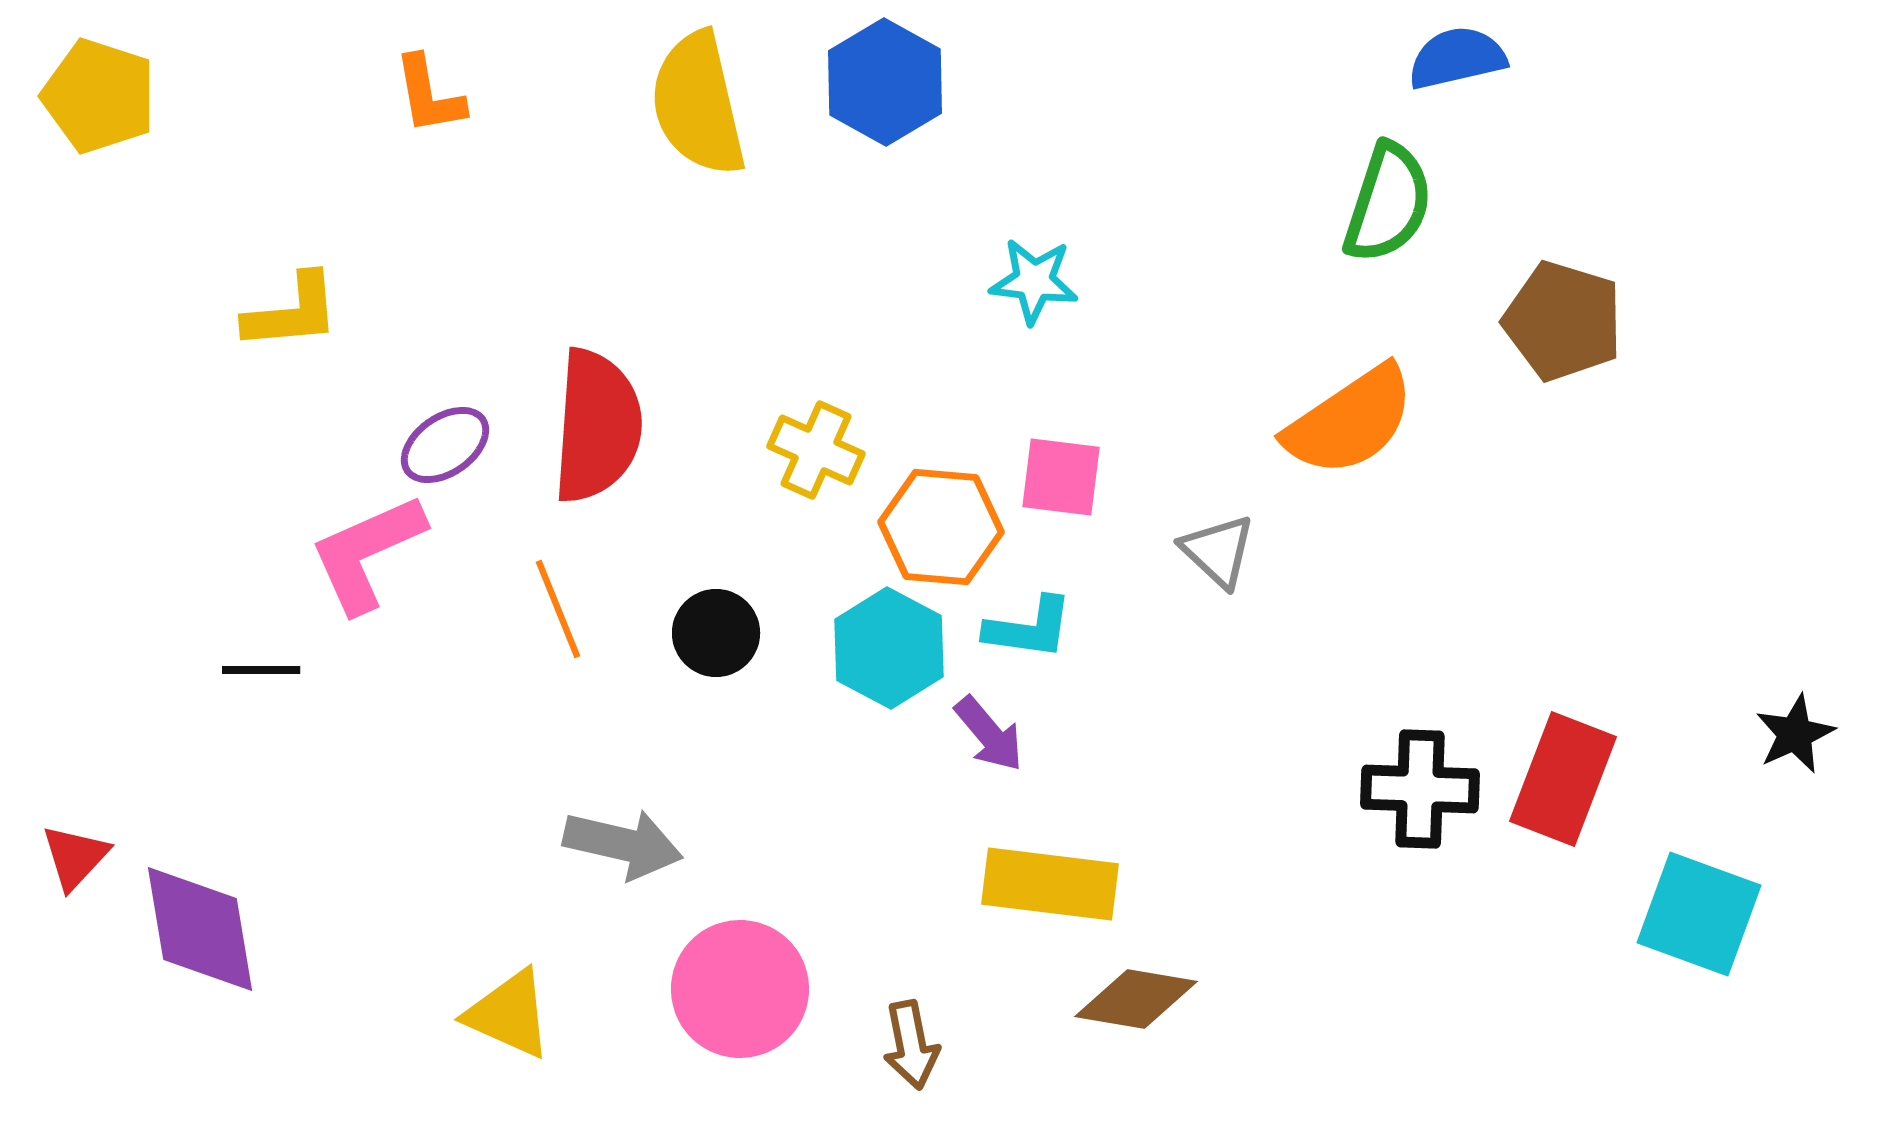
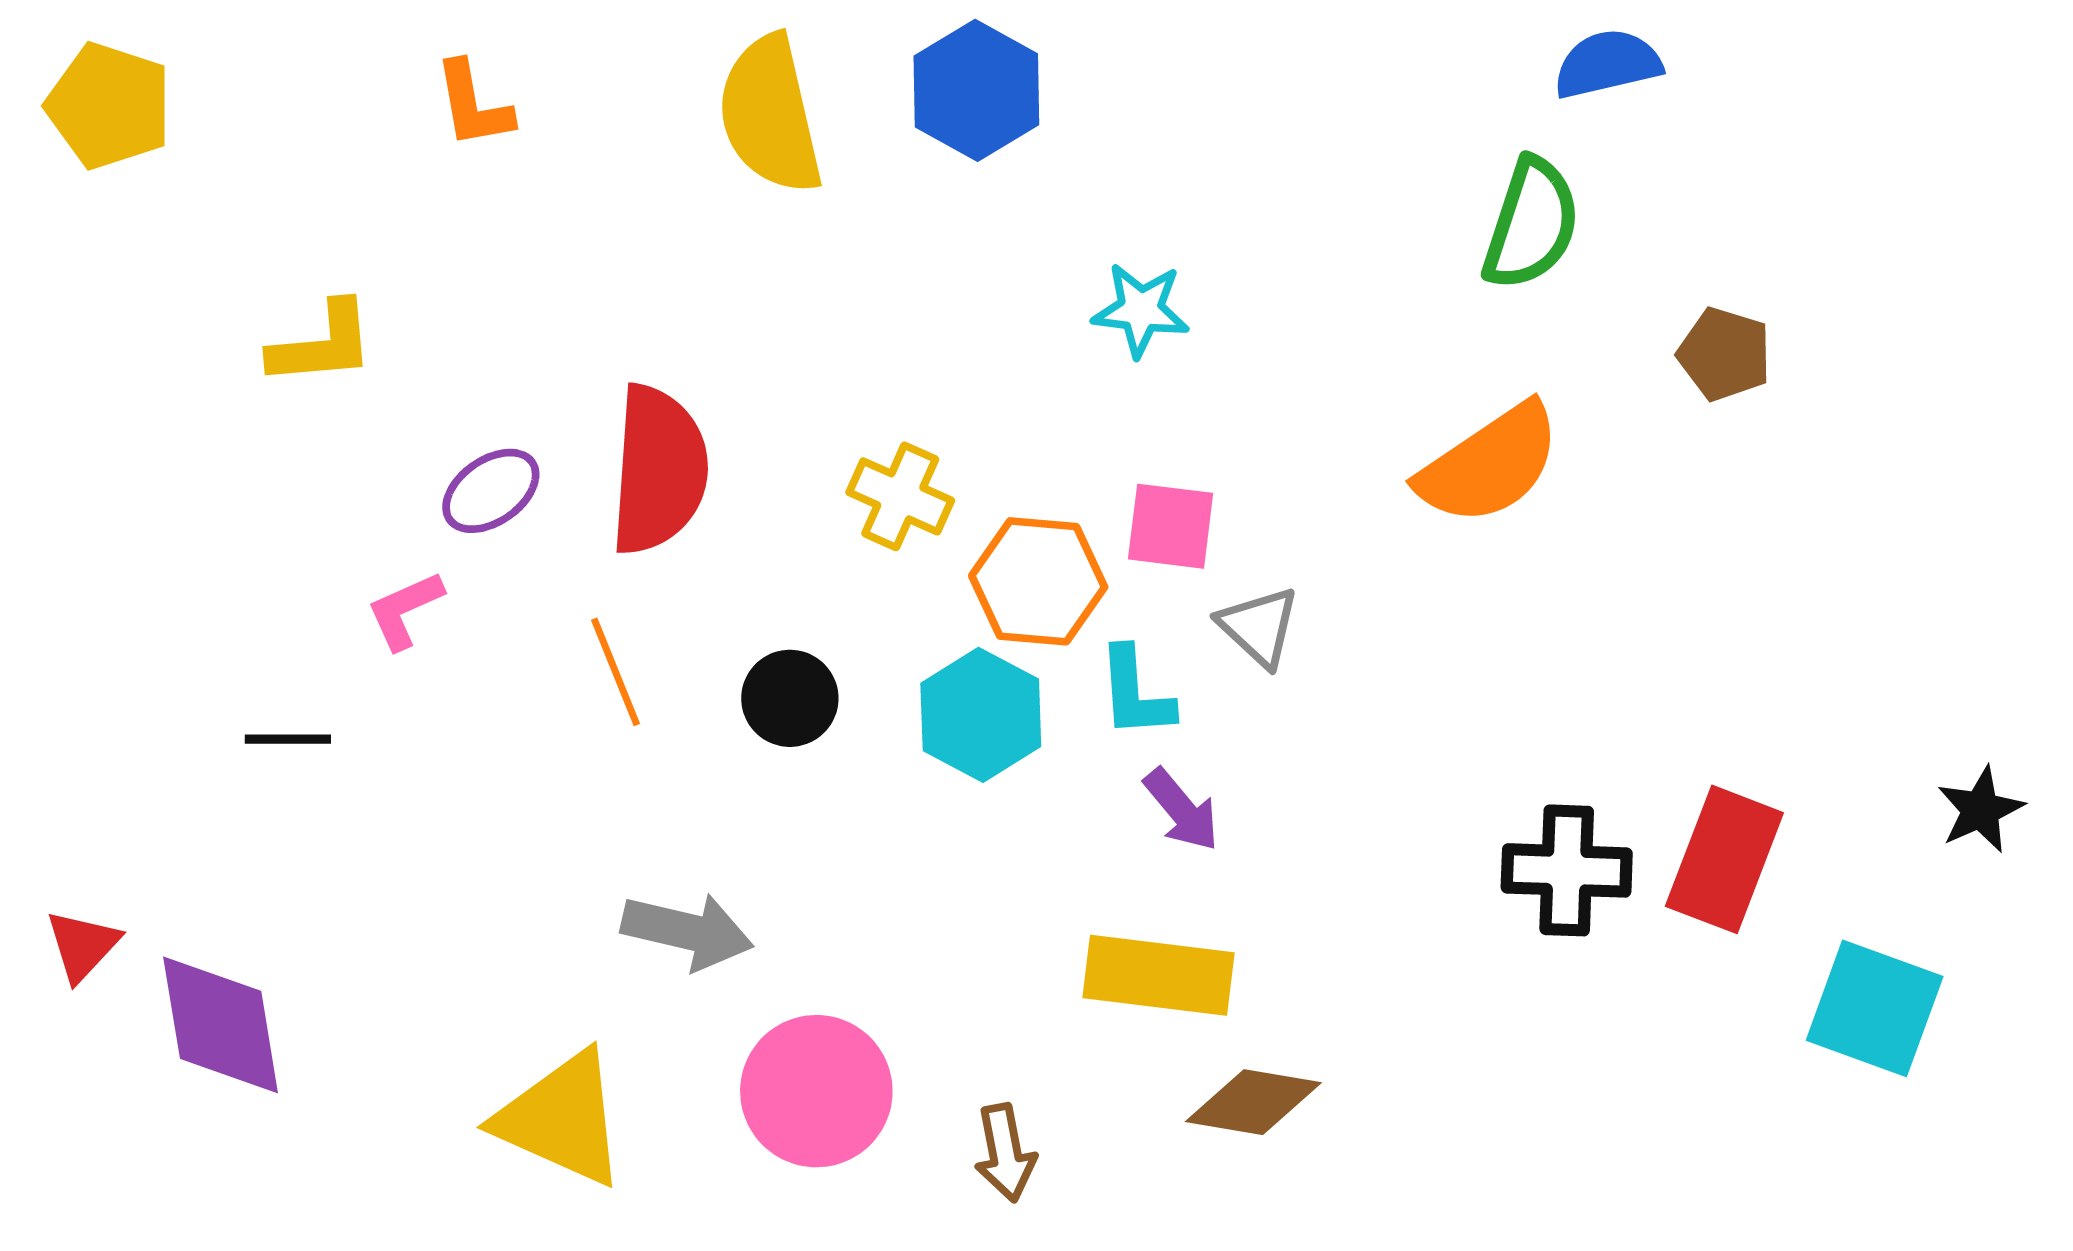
brown pentagon: (1563, 321) -> (1724, 354), size x0.7
gray triangle: (1218, 551) -> (1259, 627), moved
pink L-shape: (367, 553) -> (405, 610), size x0.6
cyan L-shape: (1029, 628) -> (1135, 693), turned 78
purple arrow: (989, 734) -> (1182, 810), moved
yellow triangle: (509, 1014) -> (561, 1119), size x1.4

